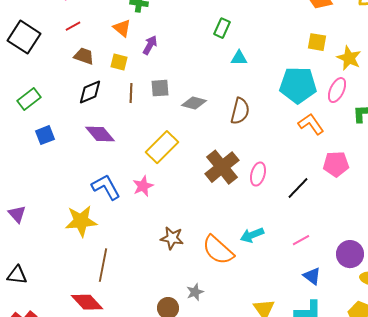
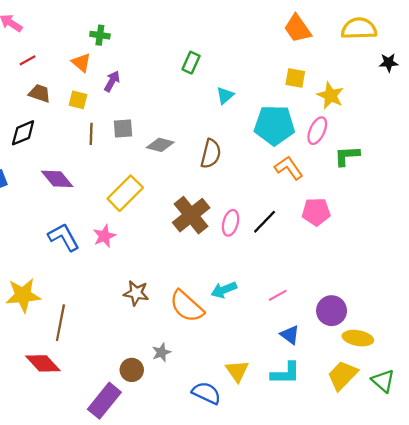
cyan triangle: (239, 58) -> (225, 95), moved, turned -42
black diamond: (90, 92) -> (23, 133), moved
black line: (298, 188) -> (265, 222), moved
yellow star: (81, 221) -> (23, 295), moved

